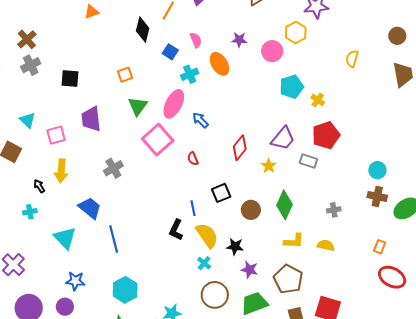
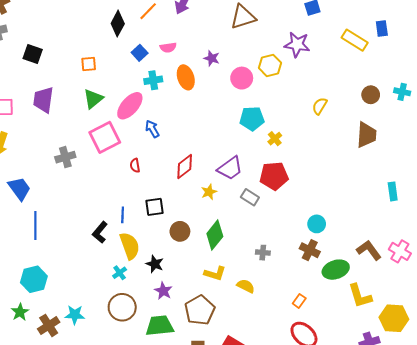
pink semicircle: (196, 40) -> (168, 48), turned 91
gray cross: (113, 168) -> (65, 157), moved

